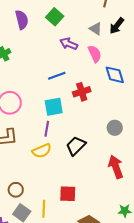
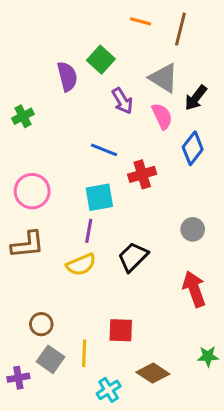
purple semicircle: (22, 20) -> (67, 76), moved
black arrow: (117, 26) -> (196, 98), moved
gray triangle: (96, 29) -> (164, 78), size x1.5
purple arrow: (69, 44) -> (122, 101), turned -144
blue diamond: (115, 75) -> (193, 148), turned 55
blue line: (57, 76) -> (104, 150), turned 42

